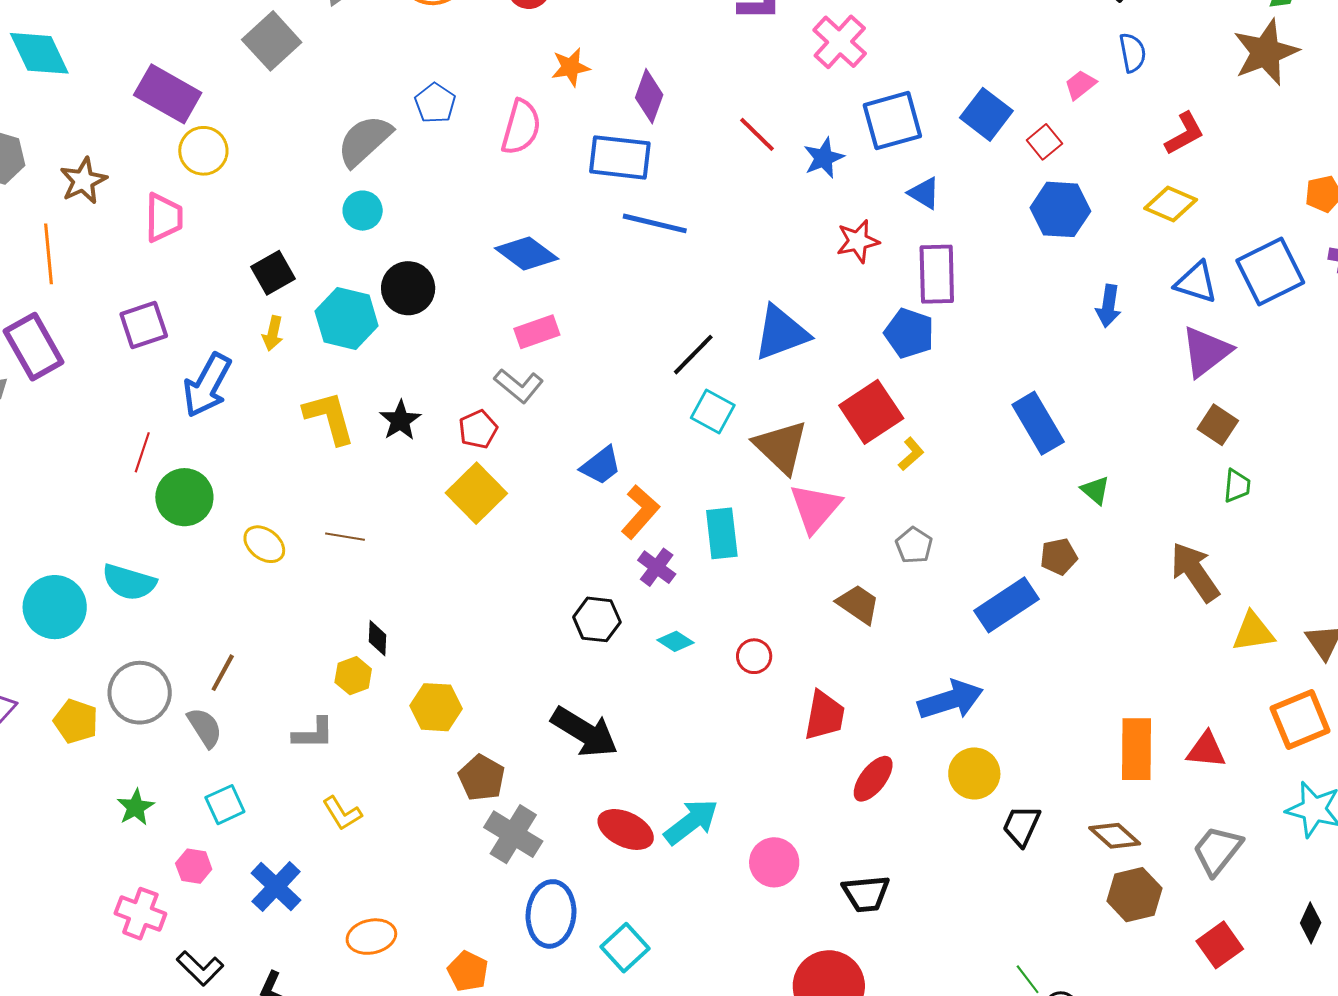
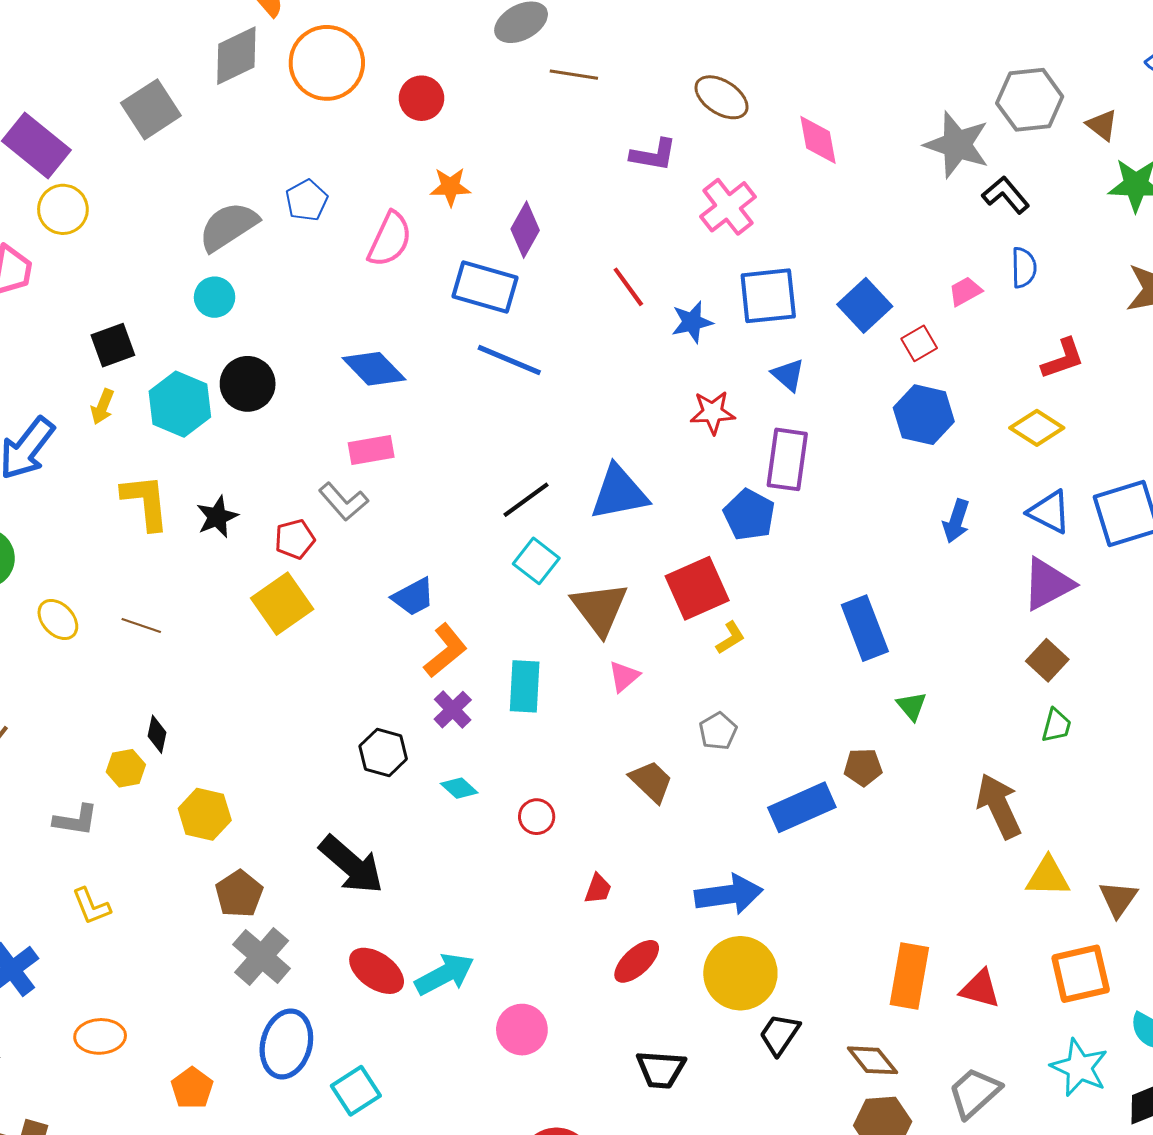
pink triangle: (815, 508) -> (624, 676), size x0.6
red trapezoid: (824, 716) -> (598, 889), size x0.6
yellow circle: (974, 773) -> (740, 973), size x1.4
black trapezoid: (866, 894) -> (661, 1069), moved

